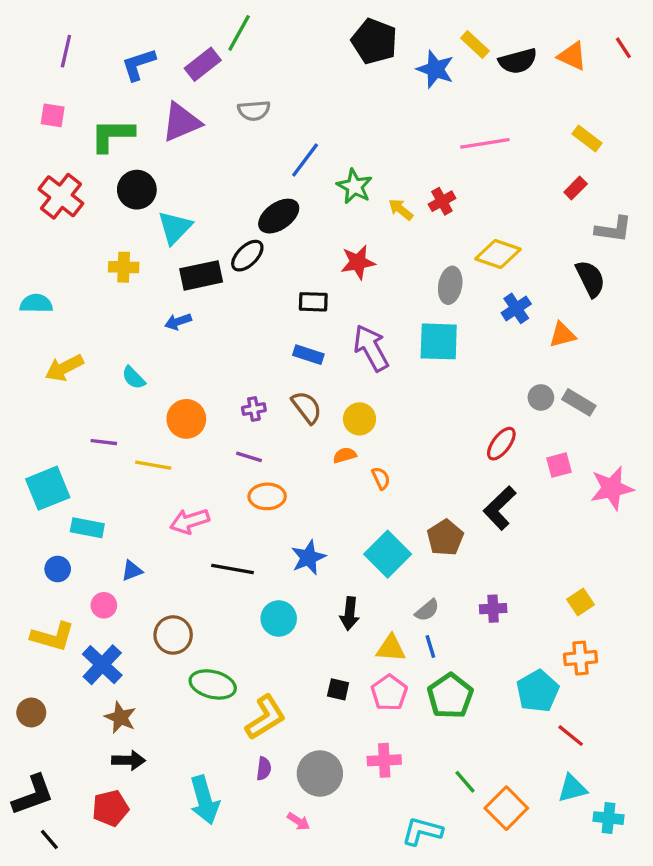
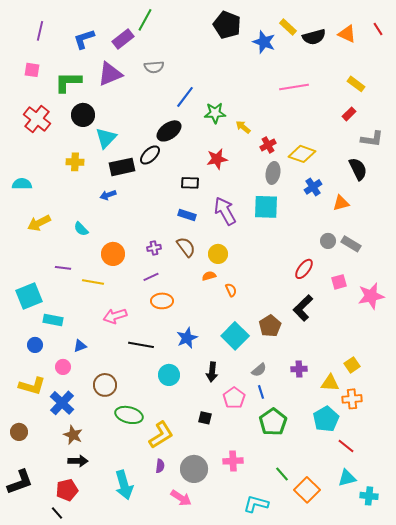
green star: (355, 186) -> (215, 113), turned -30
red cross: (442, 201) -> (268, 145), moved
purple line: (249, 457) -> (151, 277), turned -42
yellow triangle: (391, 648) -> (330, 383), moved
pink pentagon: (389, 693) -> (234, 398), moved
pink arrow: (298, 821) -> (181, 498), size x1.5
black line: (49, 839) -> (57, 513), moved

